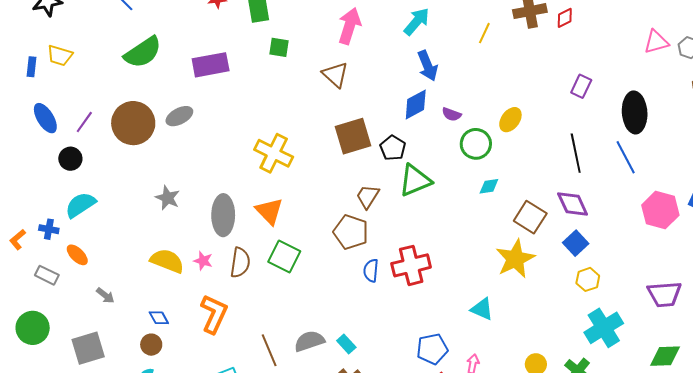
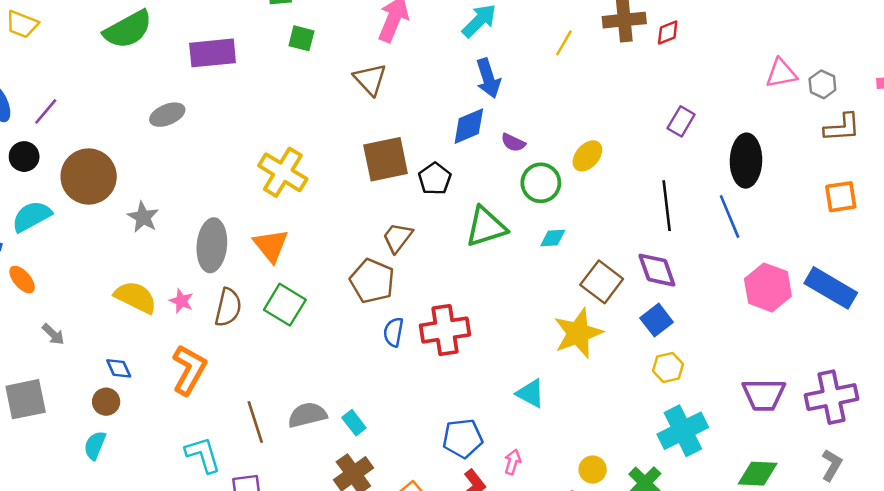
brown circle: (133, 123) -> (89, 176), moved
green triangle: (415, 180) -> (486, 227), moved

